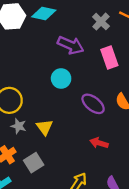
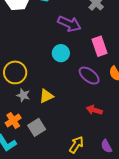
pink rectangle: (109, 57) -> (100, 46), moved
yellow triangle: (45, 127) -> (46, 96), turned 42

